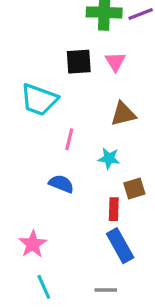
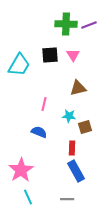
cyan trapezoid: (39, 100) -> (19, 65), moved, turned -80
brown square: (134, 189) -> (85, 127), moved
pink star: (33, 244) -> (21, 170), size x1.4

